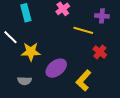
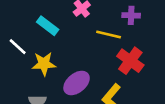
cyan rectangle: (26, 13) -> (48, 26), moved, turned -36
red cross: (100, 52) -> (130, 61), size x1.5

